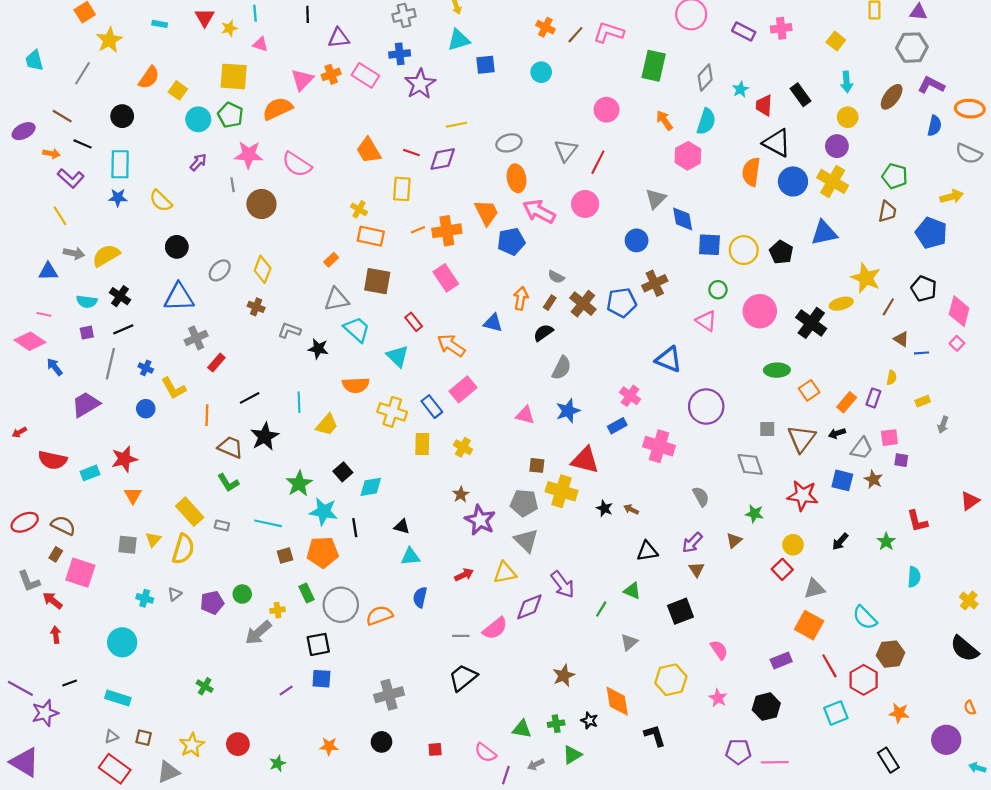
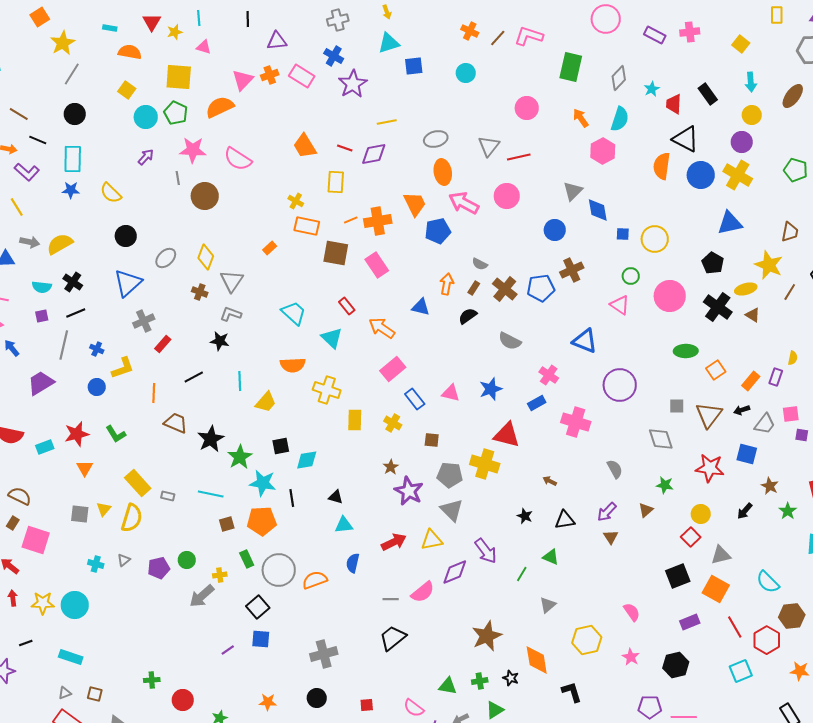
blue cross: (400, 54) -> (334, 56), turned 36
gray line: (83, 73) -> (72, 74), moved
orange semicircle: (149, 78) -> (130, 52), moved, turned -115
red line: (598, 162) -> (519, 157), turned 50
brown trapezoid: (887, 211) -> (790, 232), moved
blue square: (709, 245) -> (623, 234), size x0.6
black pentagon: (781, 252) -> (713, 263), moved
brown square: (377, 281) -> (336, 253), moved
blue triangle: (179, 297) -> (128, 283), turned -40
gray triangle: (336, 299) -> (232, 281), moved, turned -45
brown triangle: (901, 339) -> (753, 315), moved
black star: (318, 349) -> (220, 341), moved
gray semicircle: (562, 368) -> (510, 341), moved, turned 90
yellow L-shape: (174, 388) -> (123, 368), turned -80
blue rectangle: (432, 407) -> (415, 399), moved
black star: (265, 437) -> (211, 439), moved
brown square: (537, 465) -> (432, 440), moved
black square: (343, 472) -> (281, 446), turned 30
brown star: (873, 479) -> (770, 486), moved
green L-shape: (228, 483) -> (116, 434), moved
black star: (604, 508) -> (525, 516), moved
red arrow: (464, 575) -> (394, 542), size x1.4
black square: (680, 611) -> (678, 576), moved
black square: (318, 644) -> (258, 607), turned -30
brown star: (564, 675) -> (487, 636), size x1.4
green cross: (205, 686) -> (152, 680), moved, turned -35
yellow star: (192, 745) -> (43, 603), moved, turned 30

